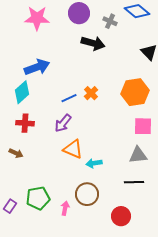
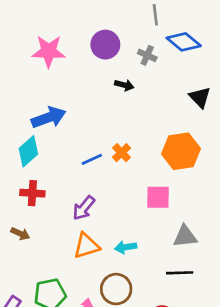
black arrow: (93, 43) -> (124, 85), size x0.6
purple arrow: (63, 123) -> (84, 208), moved
pink square: (143, 126) -> (158, 197), moved
orange triangle: (73, 149) -> (86, 246), moved, turned -40

